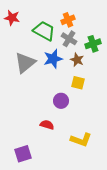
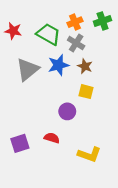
red star: (12, 18) -> (13, 31), moved
green cross: (93, 44) -> (103, 21), moved
purple square: (23, 154) -> (20, 143), moved

